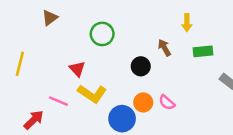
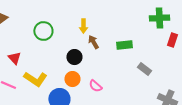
yellow arrow: (187, 23) -> (83, 26), moved
red triangle: (77, 69) -> (14, 58), moved
orange circle: (143, 102) -> (72, 79), moved

